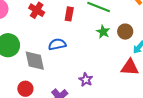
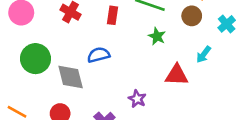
brown circle: (125, 32) -> (192, 16), moved
red triangle: (130, 67) -> (177, 75), moved

